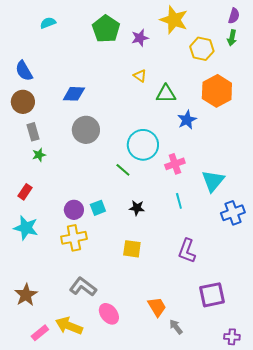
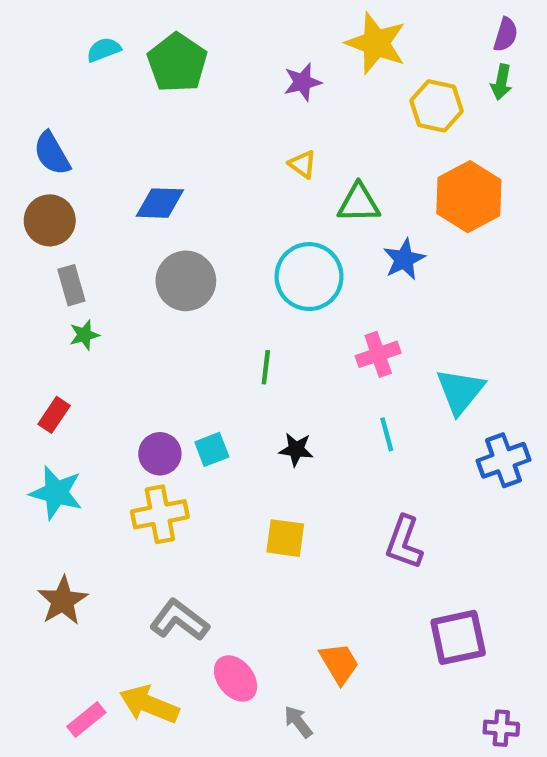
green pentagon: (106, 29) -> (177, 63), moved
cyan circle: (143, 145) -> (309, 277), moved
green line: (123, 170) -> (266, 367), turned 56
brown star: (26, 295) -> (63, 601), moved
gray arrow: (176, 327) -> (298, 722), moved

